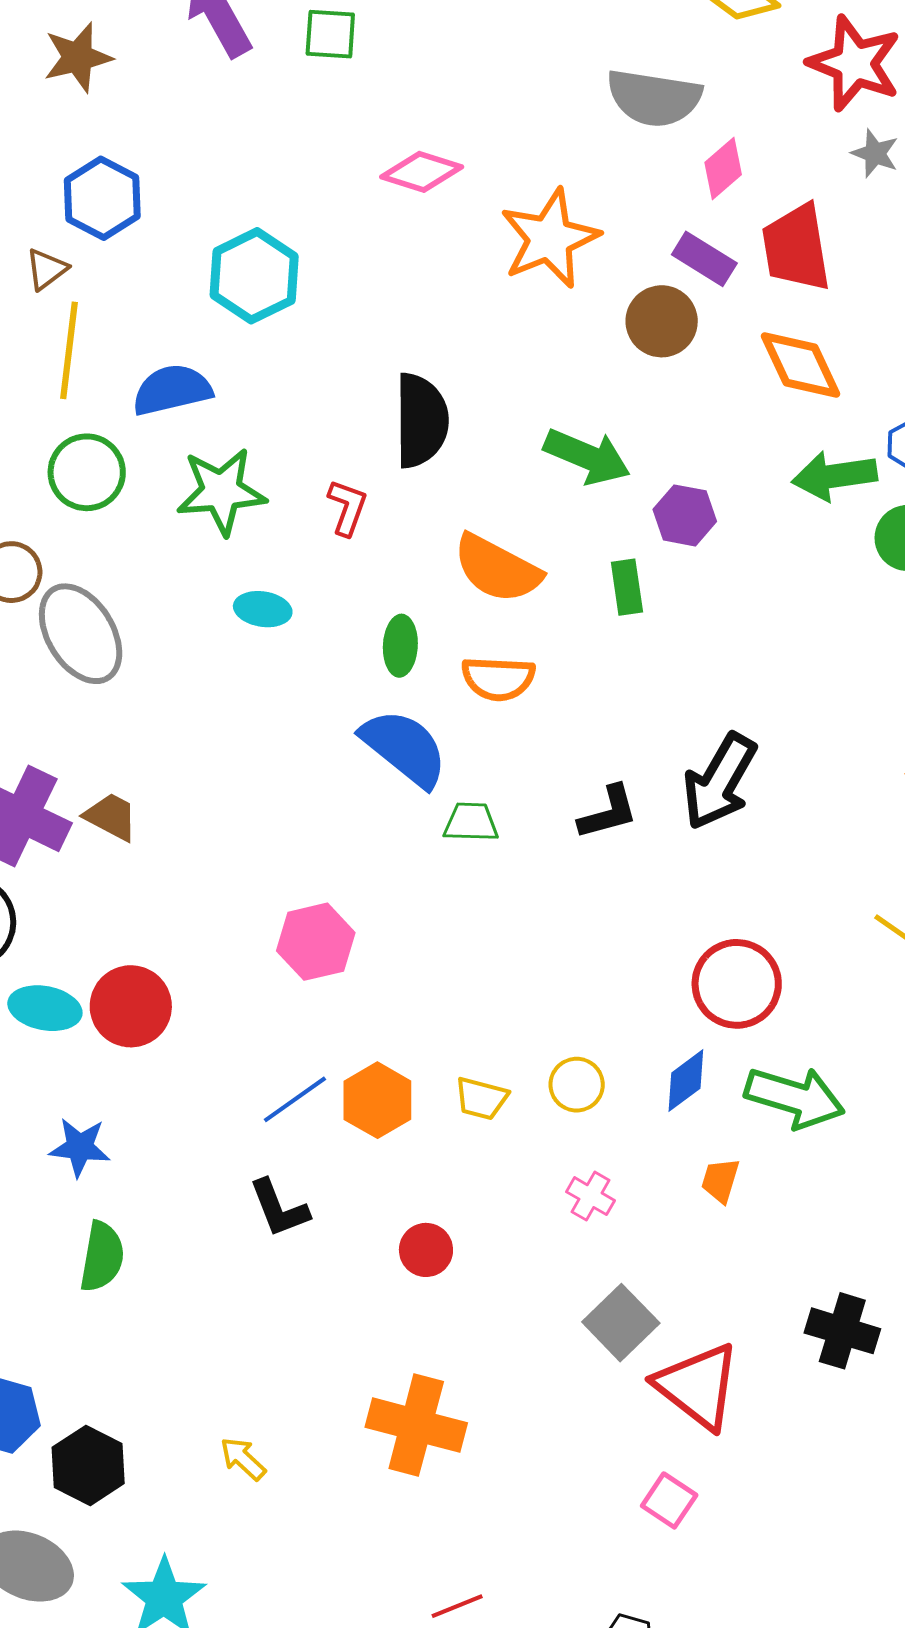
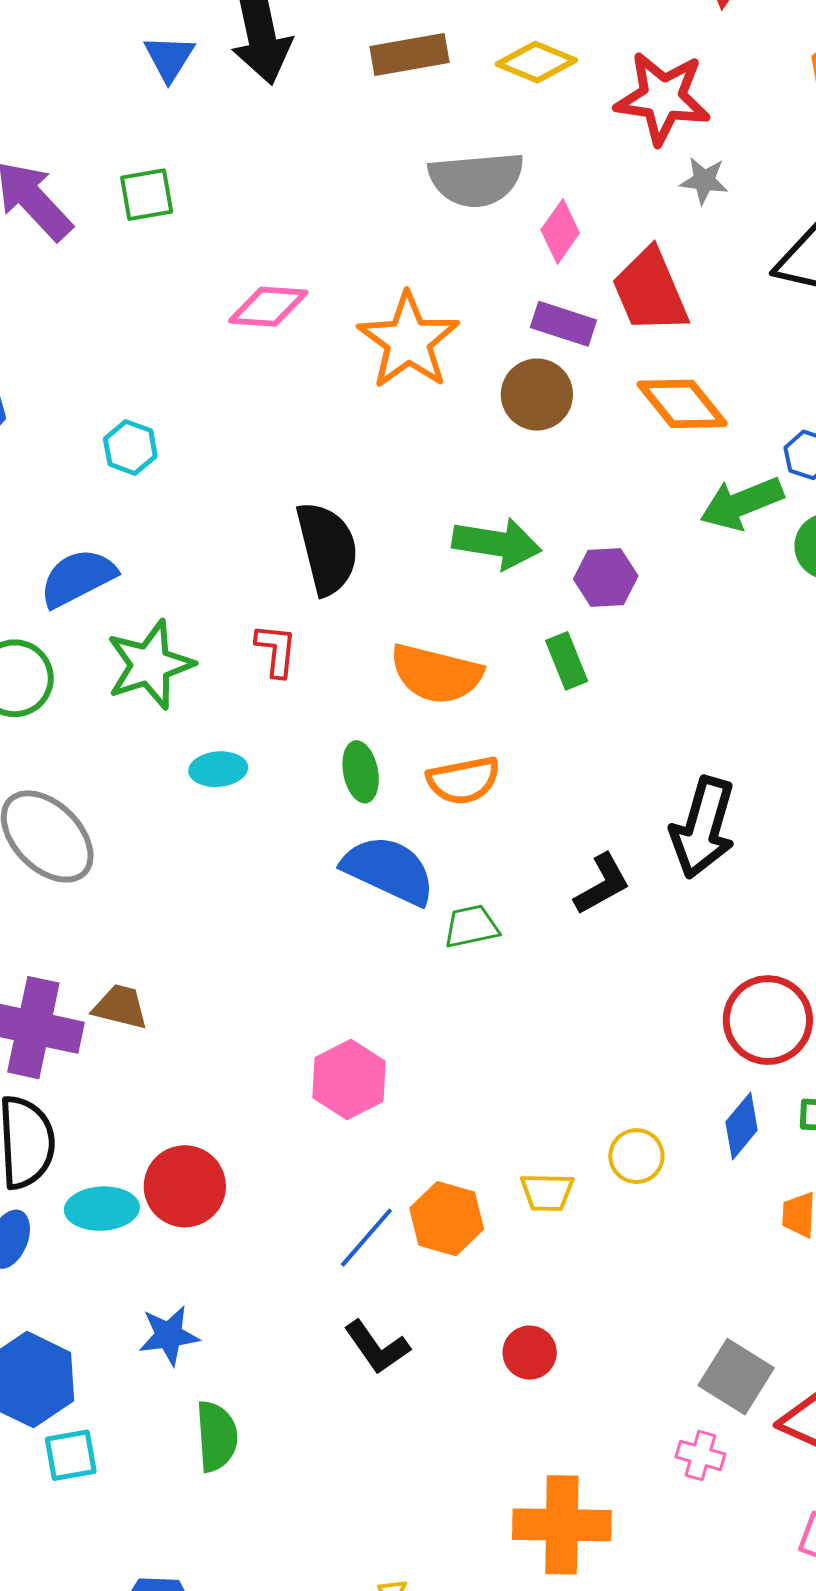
cyan hexagon: (254, 276) -> (130, 447), size x0.6
pink cross: (591, 1196) -> (700, 1455), moved

